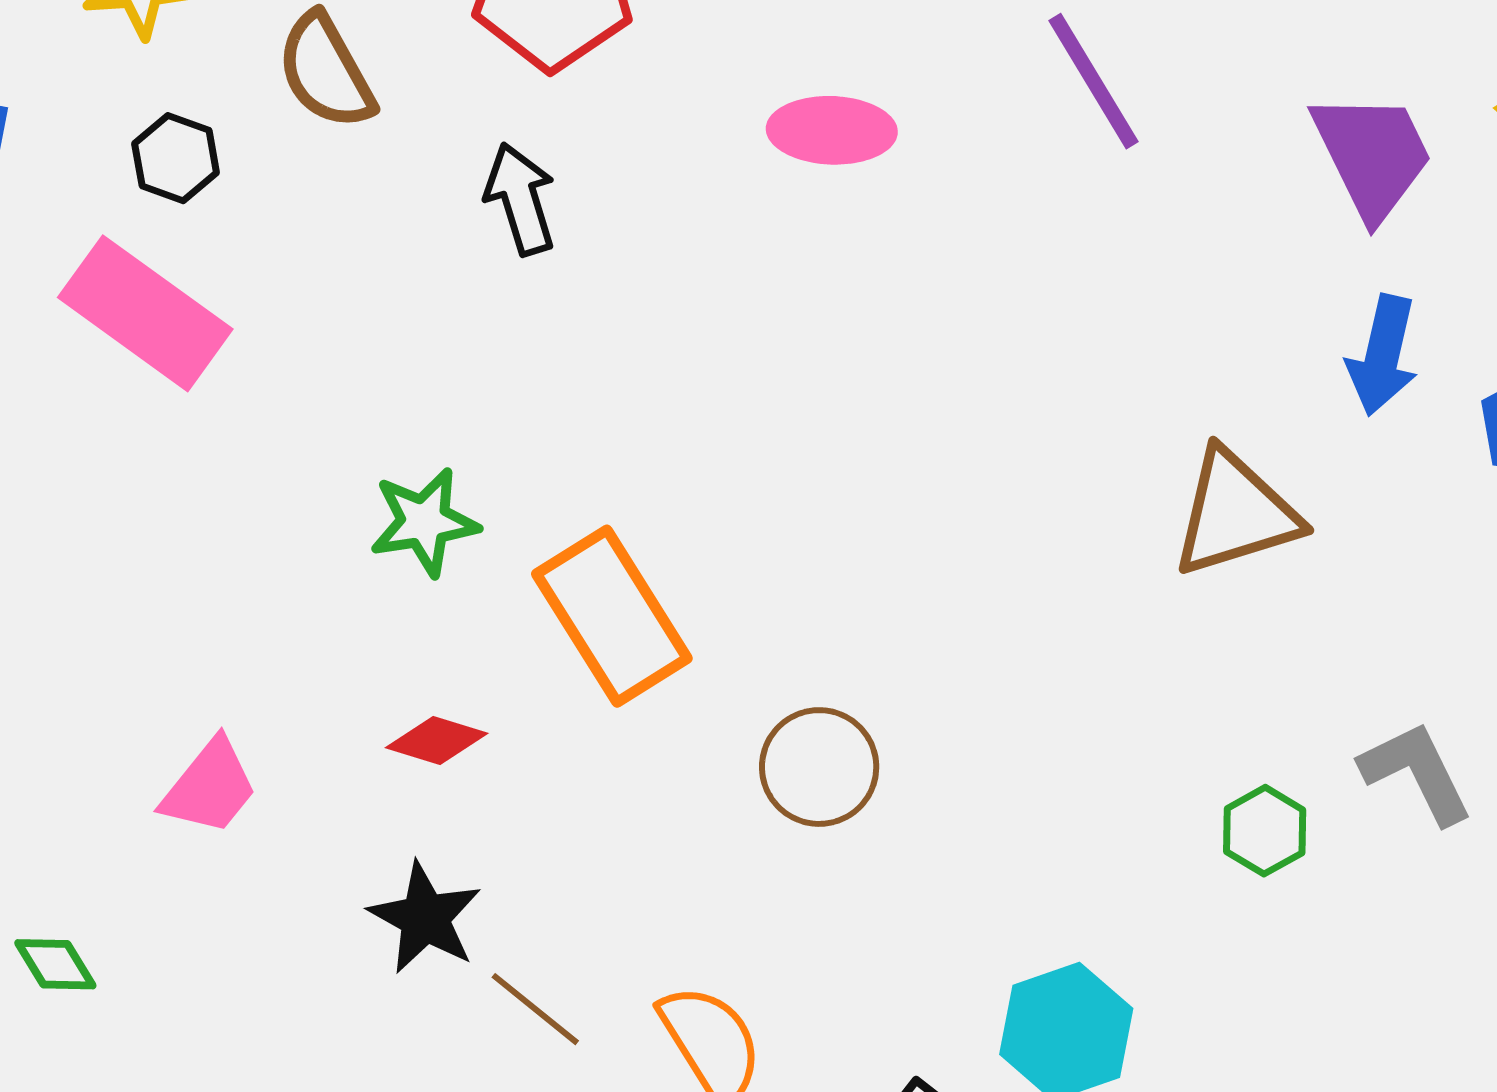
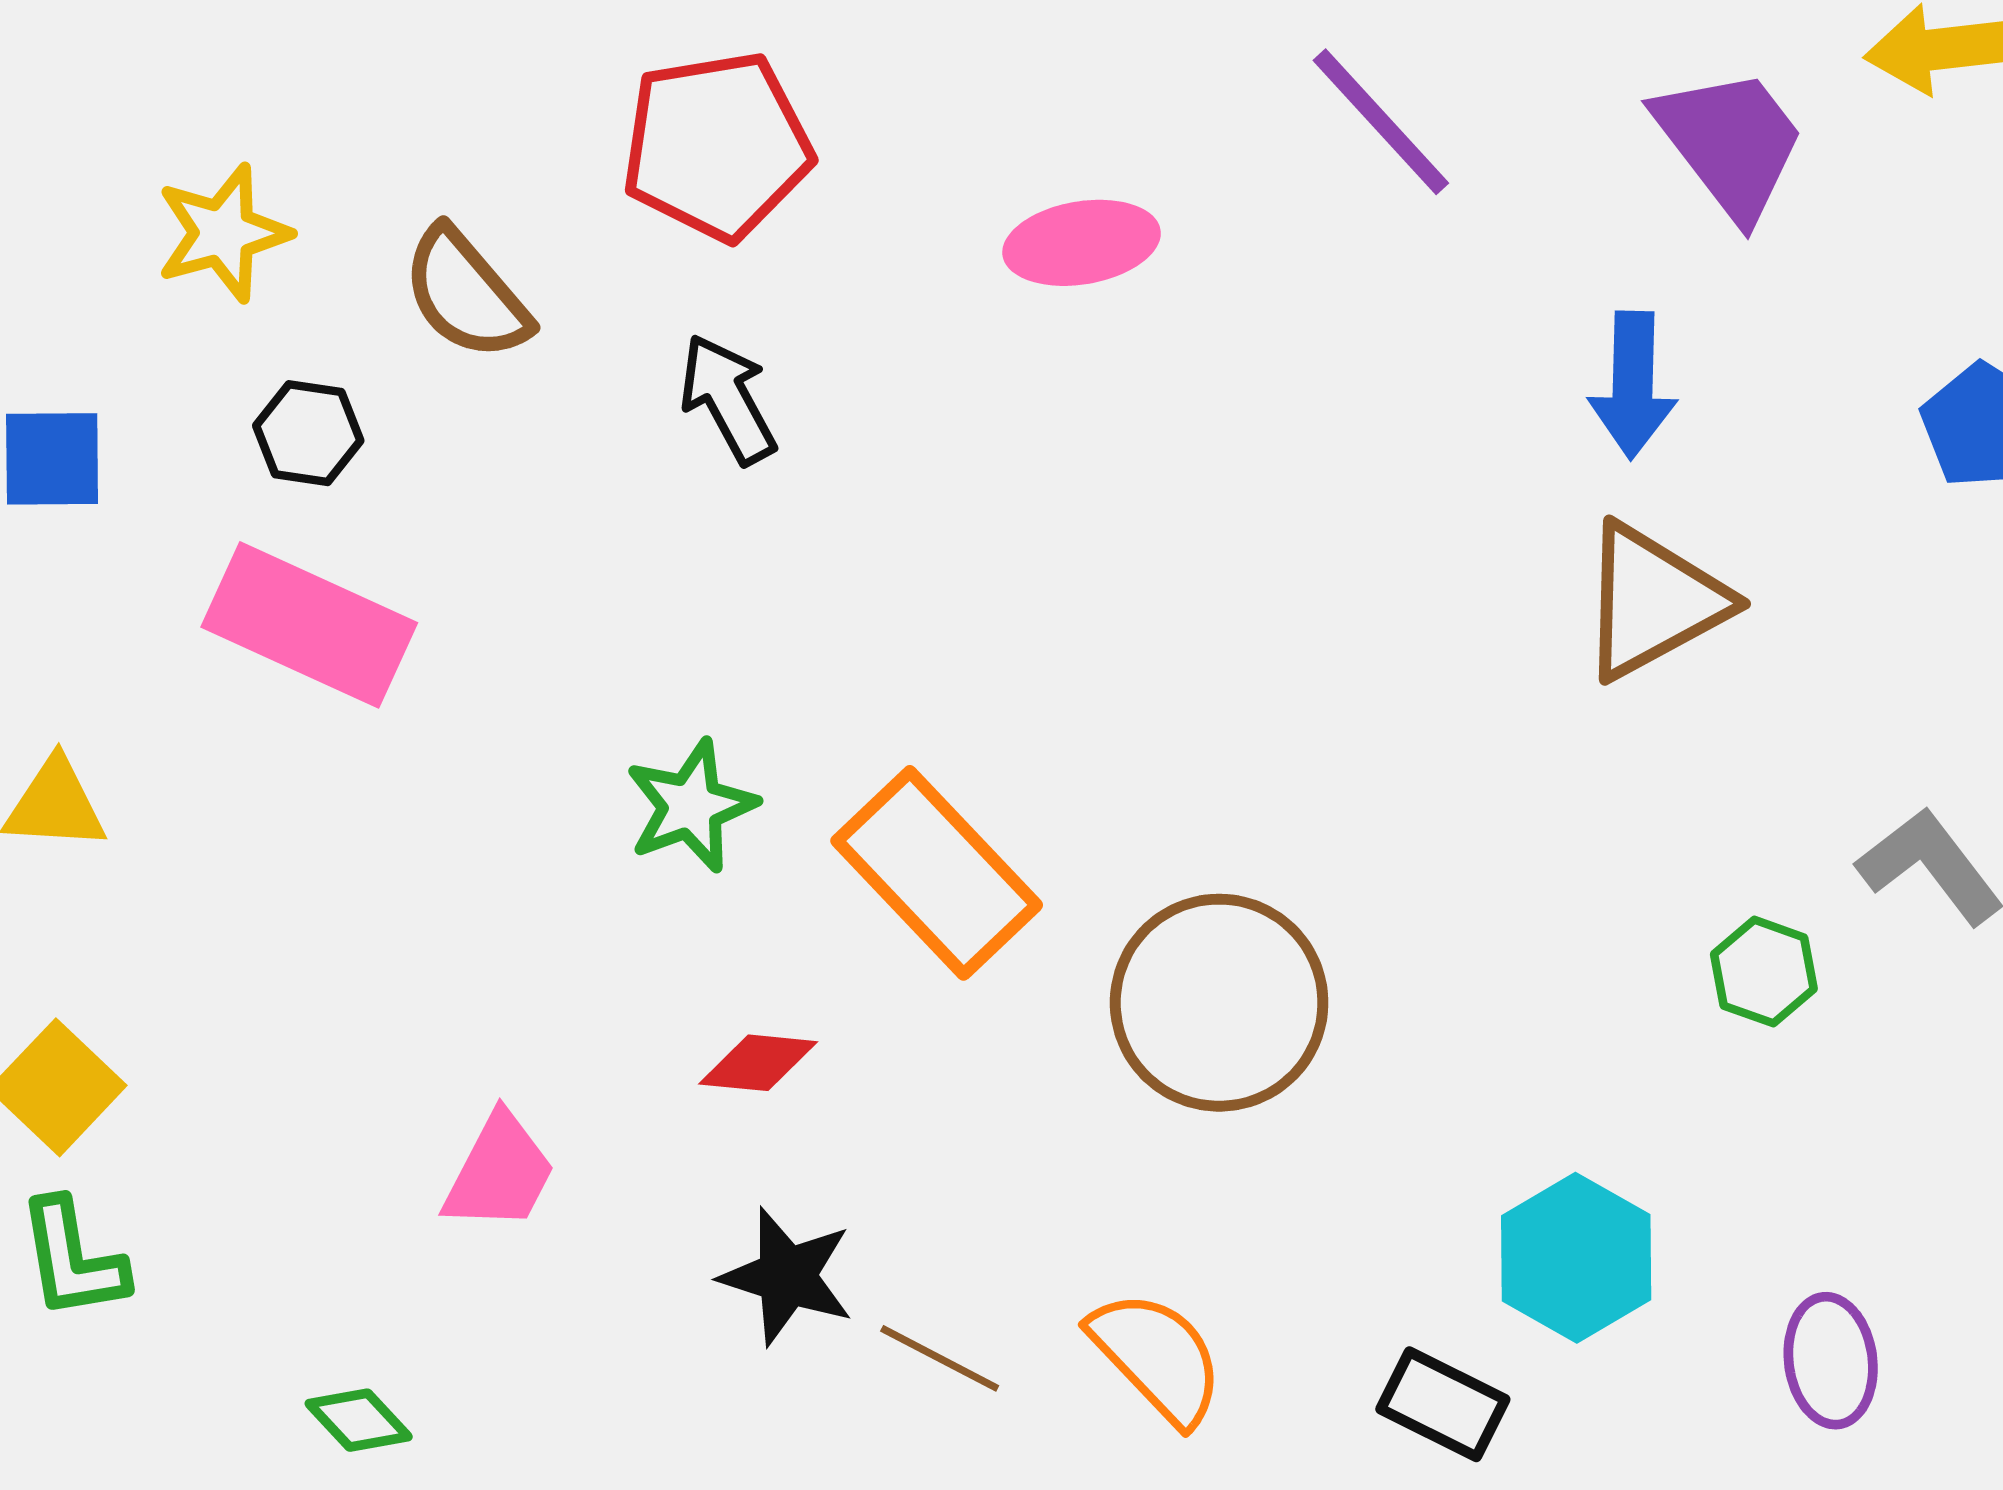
blue arrow: (1383, 355) -> (1633, 385), moved
brown circle: (819, 767) -> (1219, 1003), size x1.5

